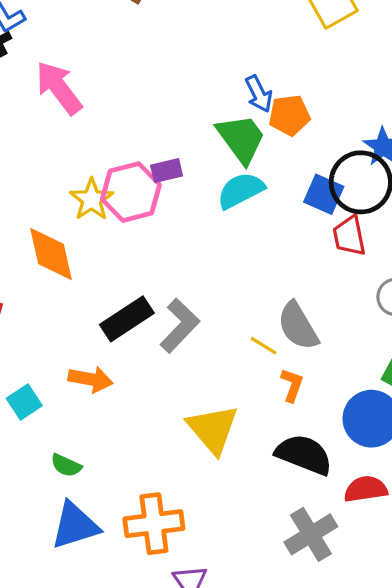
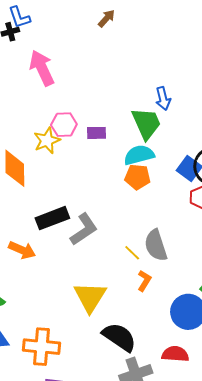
orange pentagon: (289, 115) -> (138, 177), moved
pink hexagon: (131, 192) -> (64, 125), moved, size x0.7
black semicircle: (304, 455) -> (119, 337), moved

